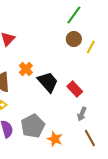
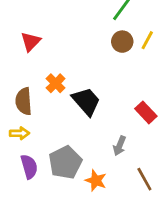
yellow line: (91, 47) -> (147, 40), moved
red rectangle: (75, 89) -> (146, 112), moved
gray arrow: (82, 114) -> (119, 146), moved

